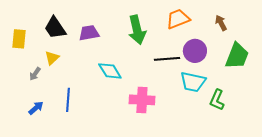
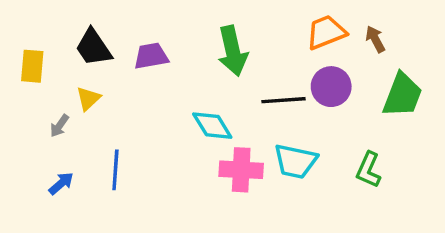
orange trapezoid: (178, 19) -> (326, 32), moved
cyan diamond: (110, 71) -> (212, 126), moved
cyan trapezoid: (193, 82) -> (295, 161), moved

